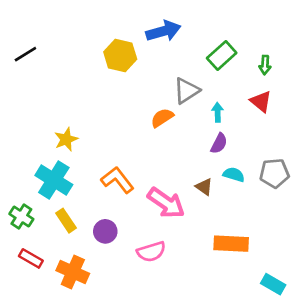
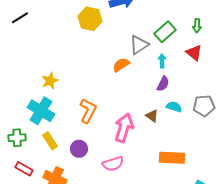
green rectangle: (222, 55) -> (165, 32), moved
orange L-shape: (117, 180) -> (88, 111), turned 65
pink arrow: (166, 203) -> (124, 128), turned -108
green cross: (21, 216) -> (17, 138), turned -36

